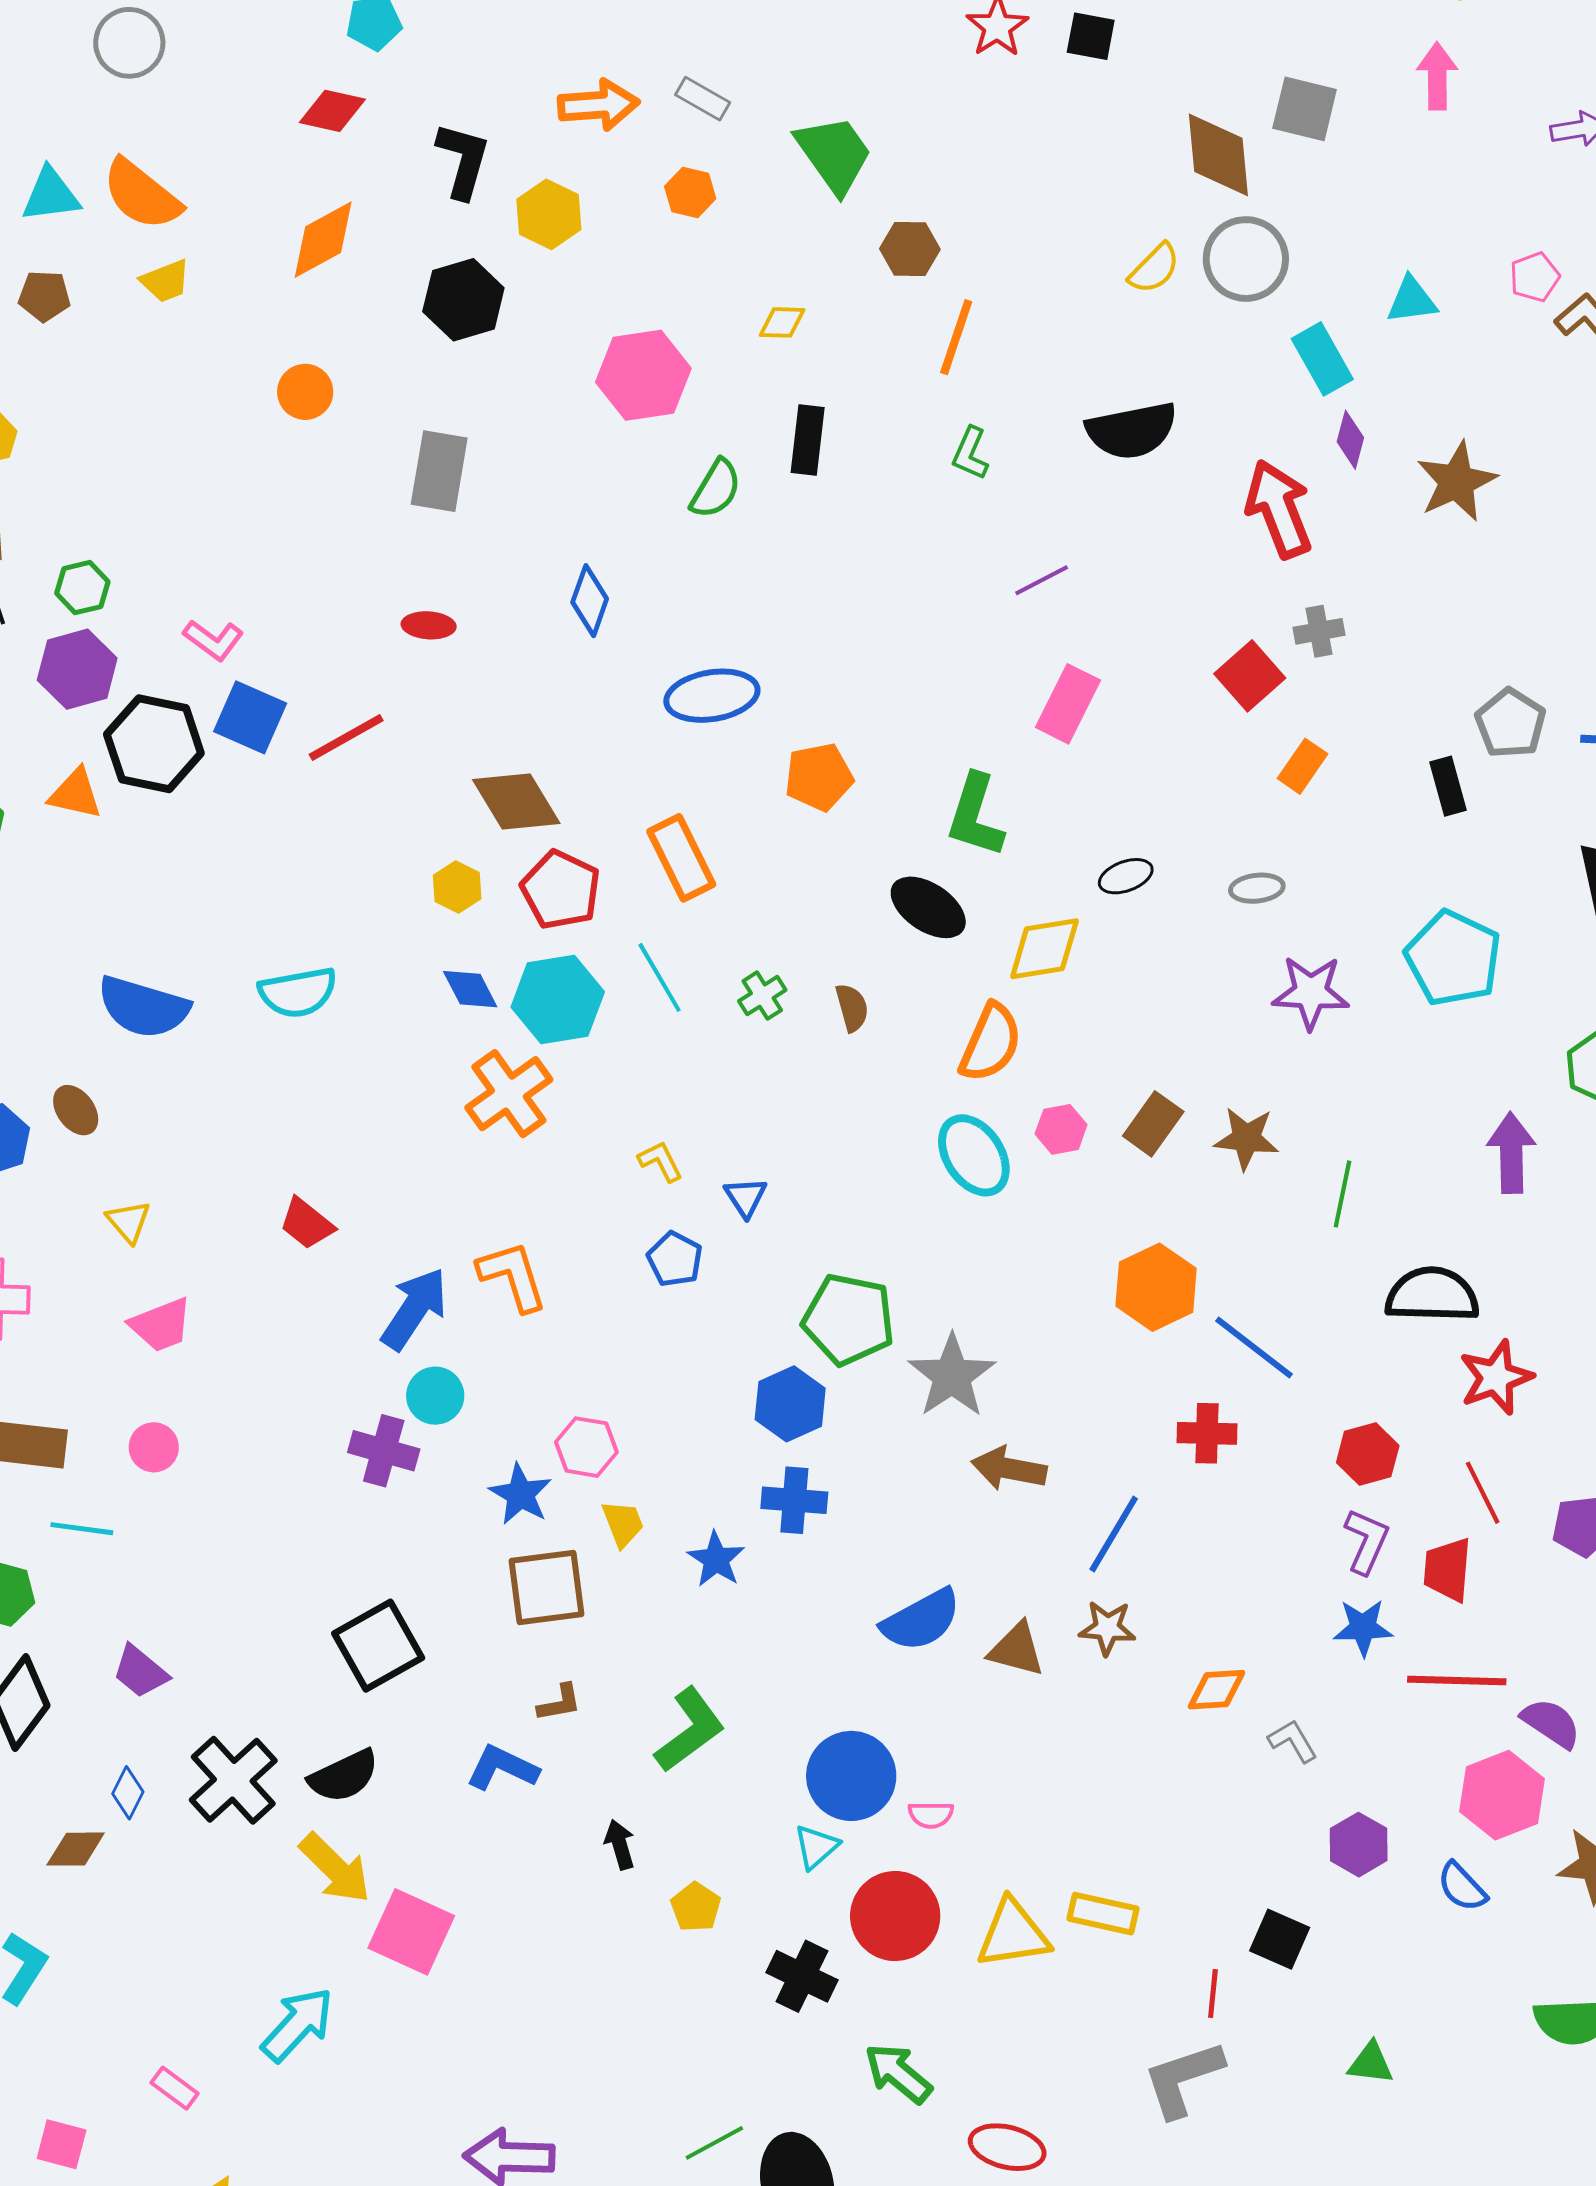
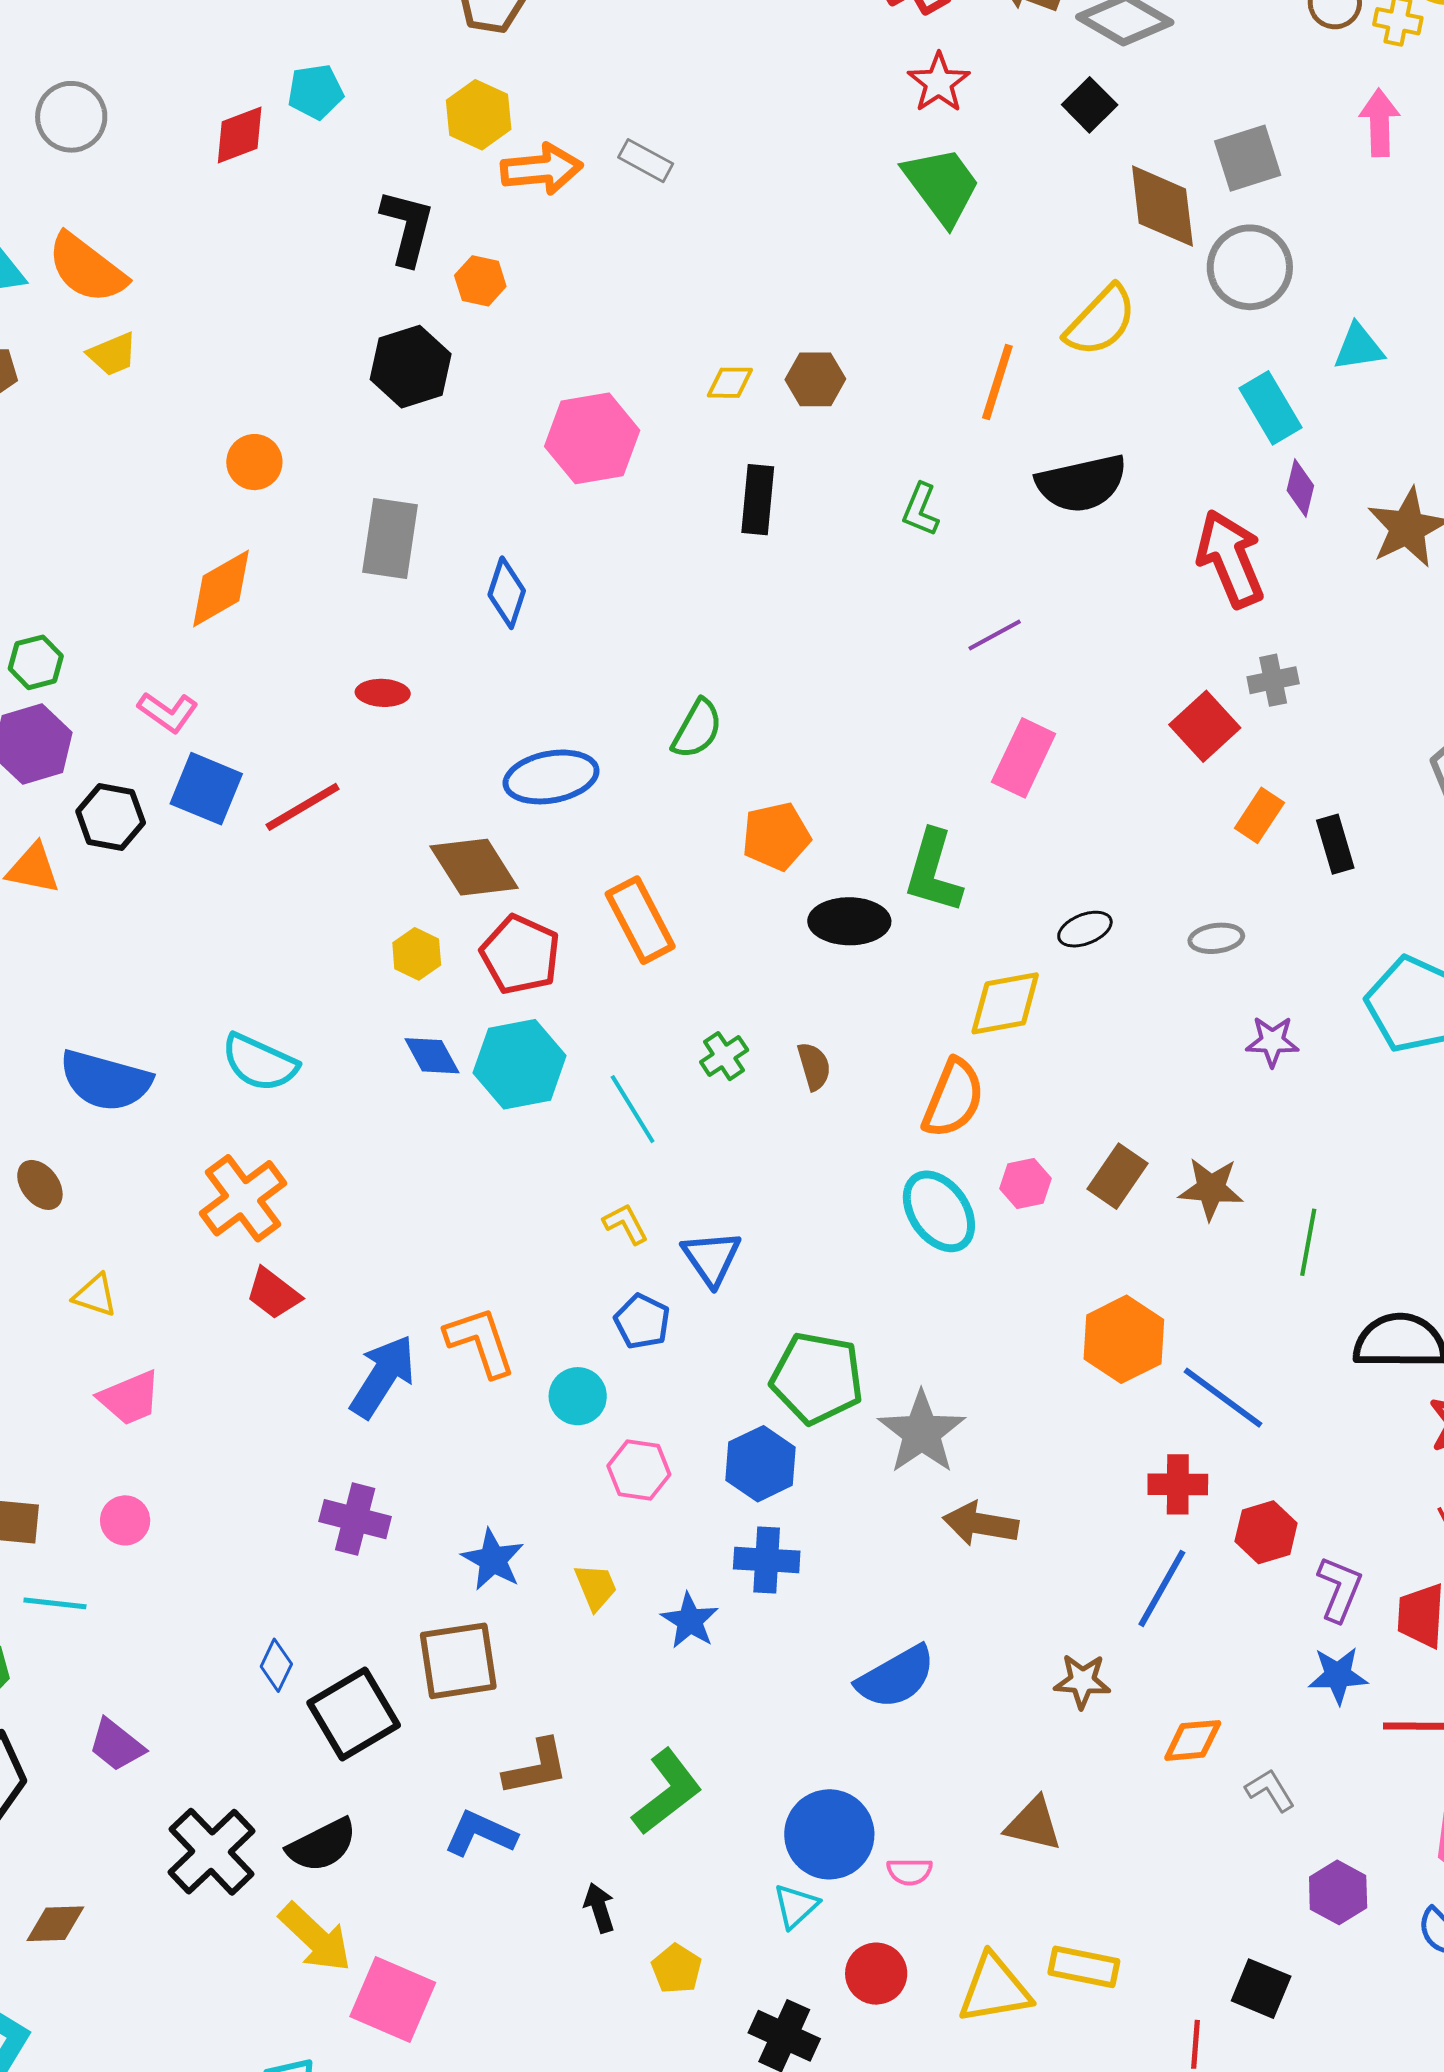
black square: (1091, 36) -> (1090, 105), moved, turned 36
gray square: (1305, 109) -> (1248, 158), turned -30
red diamond: (332, 111) -> (240, 135), moved, turned -32
green trapezoid: (834, 154) -> (942, 186), moved
orange hexagon: (690, 192) -> (480, 281), moved
yellow hexagon: (549, 214) -> (479, 115), moved
orange diamond: (323, 240) -> (221, 588), moved
brown hexagon: (910, 249) -> (815, 379), moved
gray circle: (1246, 259) -> (1250, 267), moved
yellow semicircle: (1154, 269) -> (1101, 321), size x1.4
orange line: (956, 337) -> (997, 382), moved
green semicircle: (716, 489) -> (697, 729), moved
blue diamond: (590, 601) -> (507, 593), moved
blue ellipse: (712, 696) -> (551, 777), moved
black hexagon: (154, 744) -> (111, 817), size x0.7
black rectangle: (1448, 786) -> (1335, 844), moved
black ellipse: (928, 907) -> (849, 921), moved, turned -32
cyan line: (660, 977) -> (633, 1109), moved
cyan semicircle: (298, 992) -> (260, 1063), turned 36
purple star: (1311, 992) -> (1272, 1041), size x0.7
orange cross: (509, 1094) -> (243, 1198), moved
blue triangle: (746, 1197) -> (712, 1258), size x1.4
yellow triangle: (128, 1222) -> (95, 1295), turned -30
cyan circle: (435, 1396) -> (578, 1396), moved
pink hexagon: (586, 1447) -> (639, 1470), moved
red hexagon: (1368, 1454) -> (1266, 1532), moved
blue line: (1114, 1534) -> (1162, 1588), moved
brown square: (546, 1587) -> (458, 1661), moved
brown triangle: (1017, 1649) -> (1033, 1824), moved
brown L-shape: (559, 1703) -> (536, 1767), size x1.5
blue diamond: (128, 1793) -> (276, 1665), moved
red circle: (895, 1916) -> (876, 1974), size x0.7

